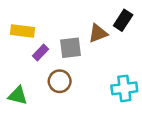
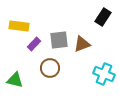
brown triangle: (98, 33) -> (82, 44), moved
cyan cross: (124, 88) -> (104, 74), turned 30

